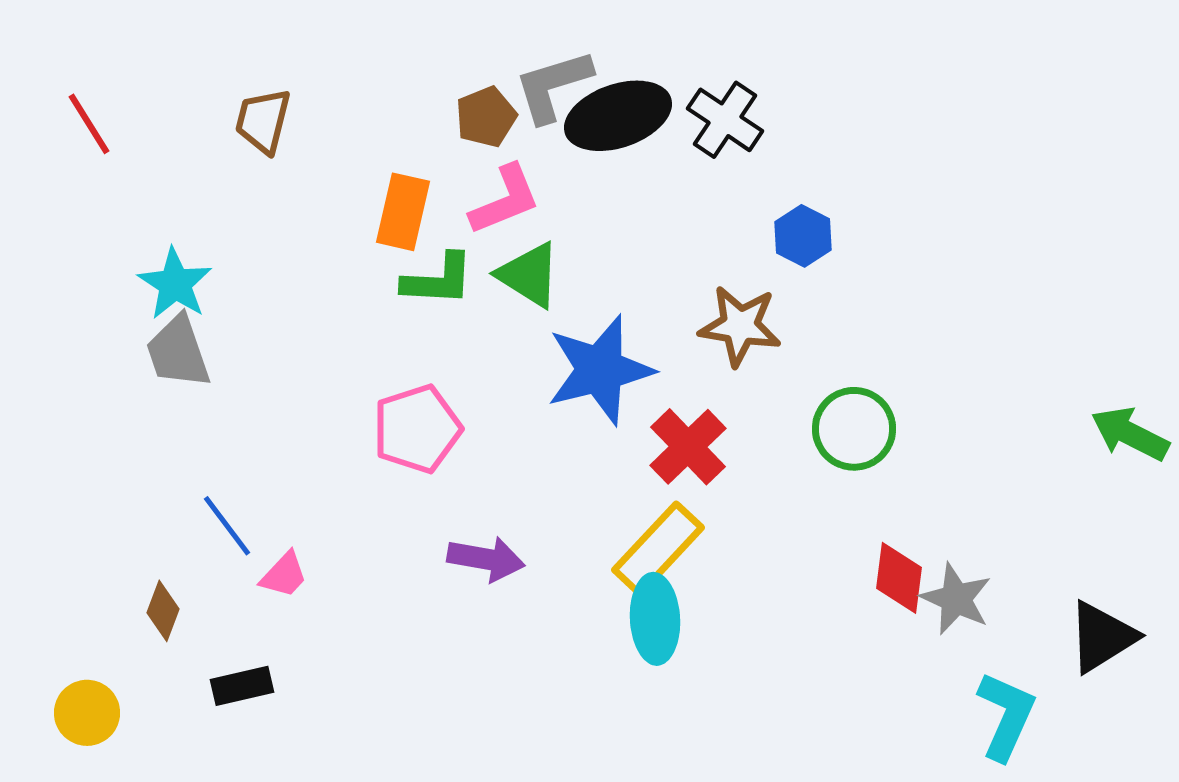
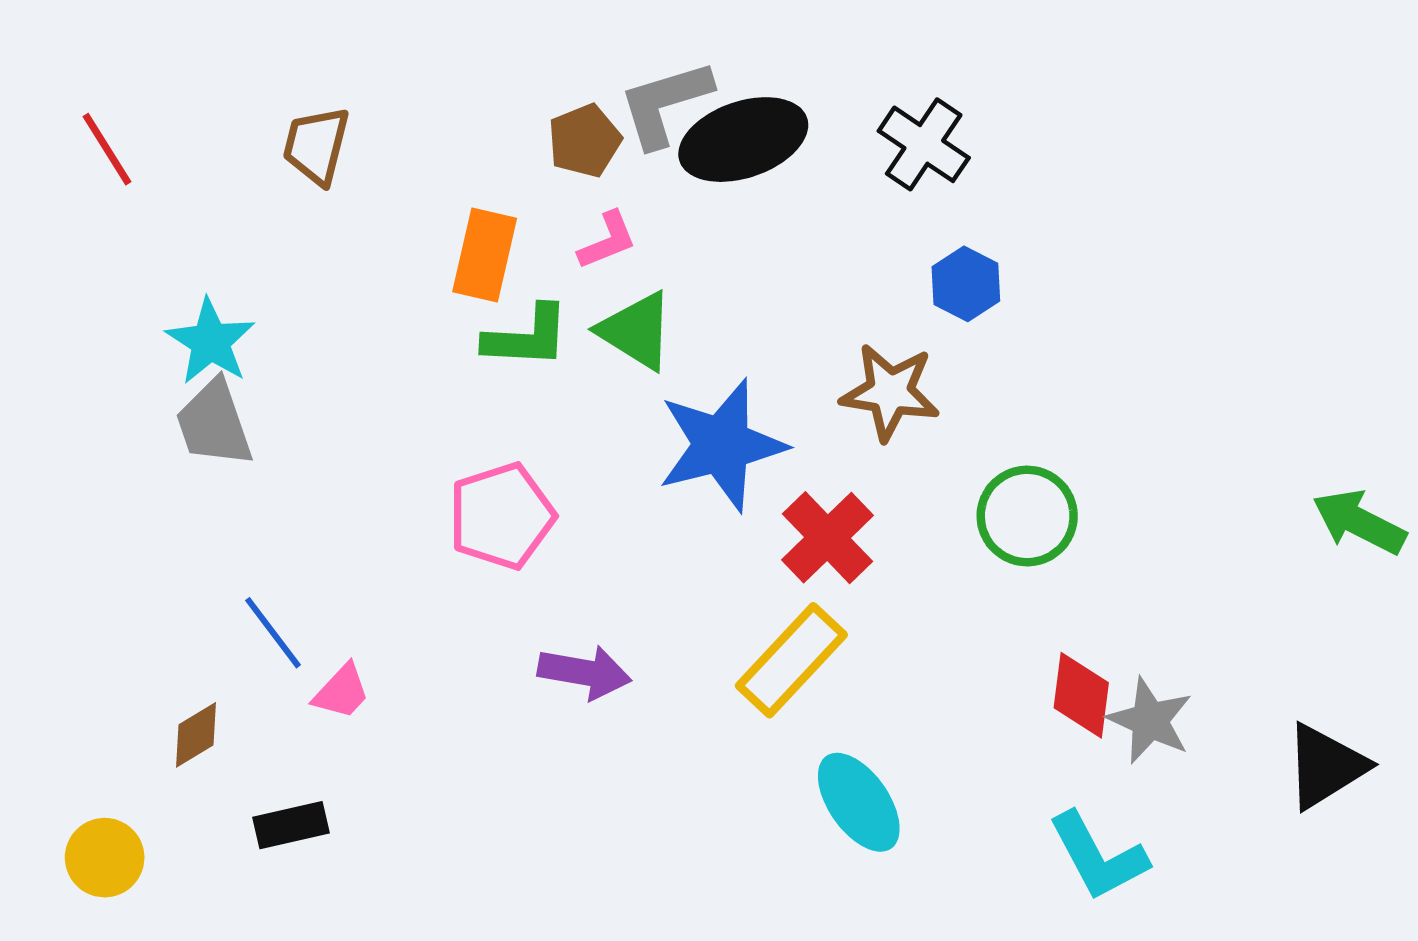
black cross: (725, 120) -> (924, 144), moved
pink L-shape: (505, 200) -> (607, 241), size x0.7
brown diamond: (163, 611) -> (196, 735), turned 38
cyan ellipse: (655, 619) -> (859, 802), moved, turned -32
cyan L-shape: (1006, 716) -> (1098, 856), moved, turned 128

